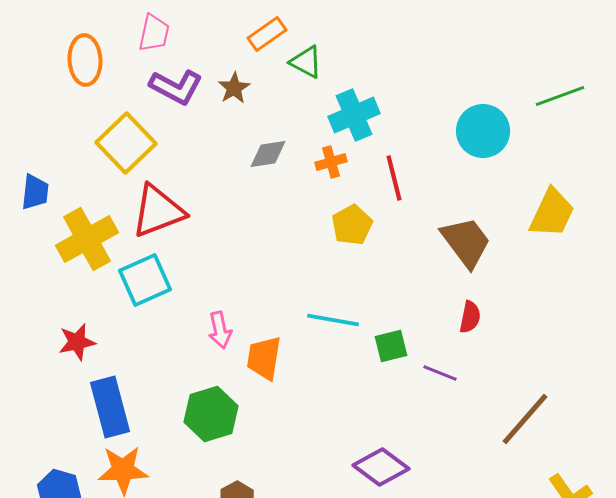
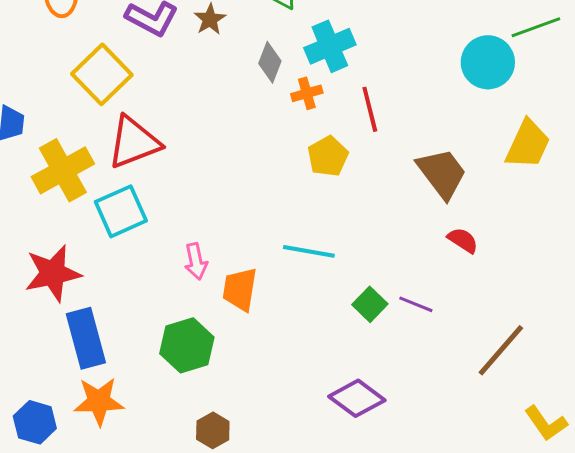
cyan circle: (483, 131) -> (488, 62), moved
gray diamond: (268, 154) -> (270, 62), moved, turned -60
red semicircle: (470, 317) -> (463, 240), moved, turned -68
red star: (77, 342) -> (53, 273), size x1.5
green square: (391, 346) -> (370, 304), moved, turned -32

